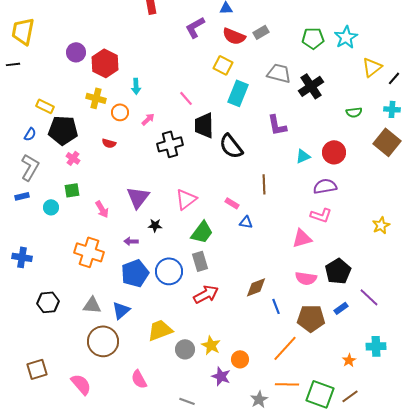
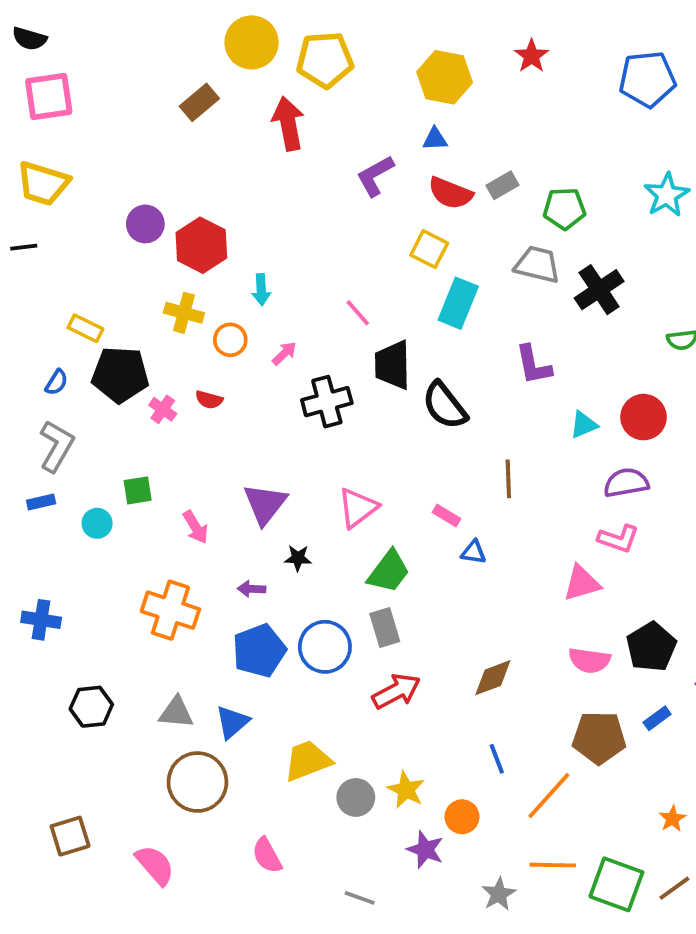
yellow trapezoid: (23, 31) -> (43, 183), turned -84
green pentagon: (313, 38) -> (564, 209), moved
pink cross: (73, 158) -> (163, 409), moved
blue line: (276, 306) -> (497, 759), moved

